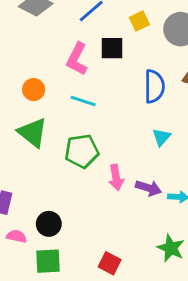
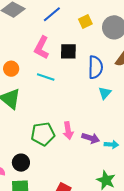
black square: (112, 48) -> (68, 51), moved
cyan triangle: (161, 137) -> (105, 93), moved
green pentagon: (82, 151) -> (43, 134), moved

